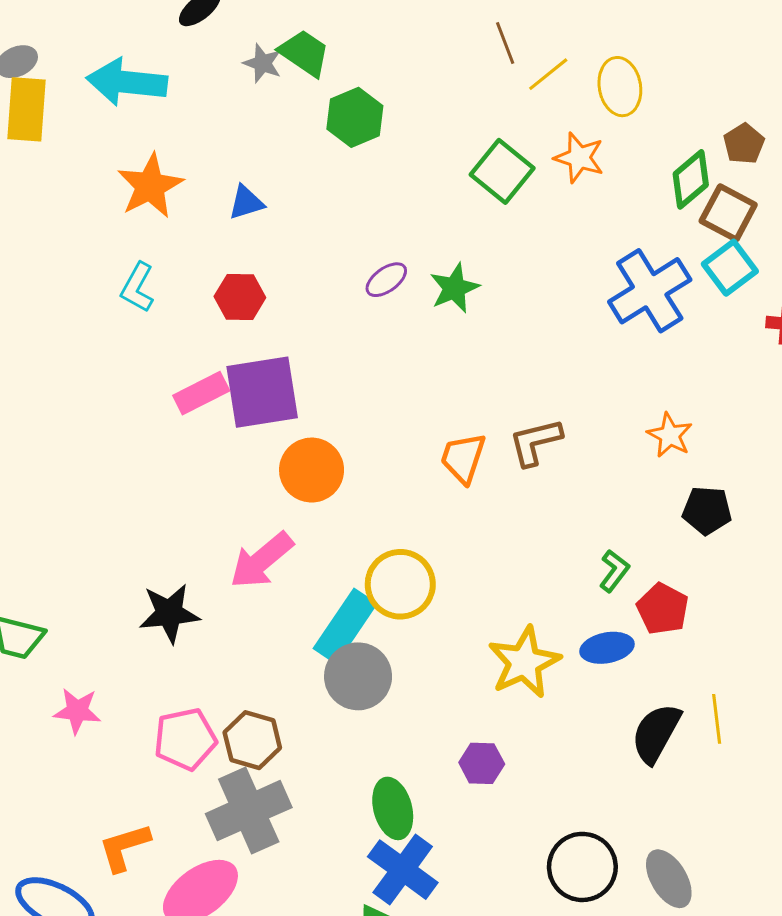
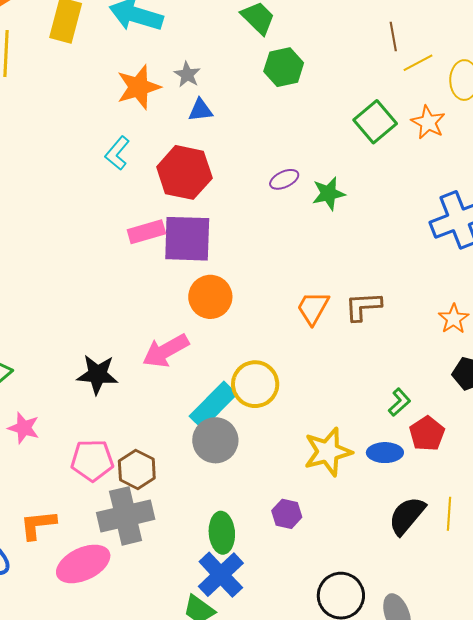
gray star: (263, 63) -> (187, 74), moved
red hexagon: (240, 297) -> (184, 172), size x1.6

